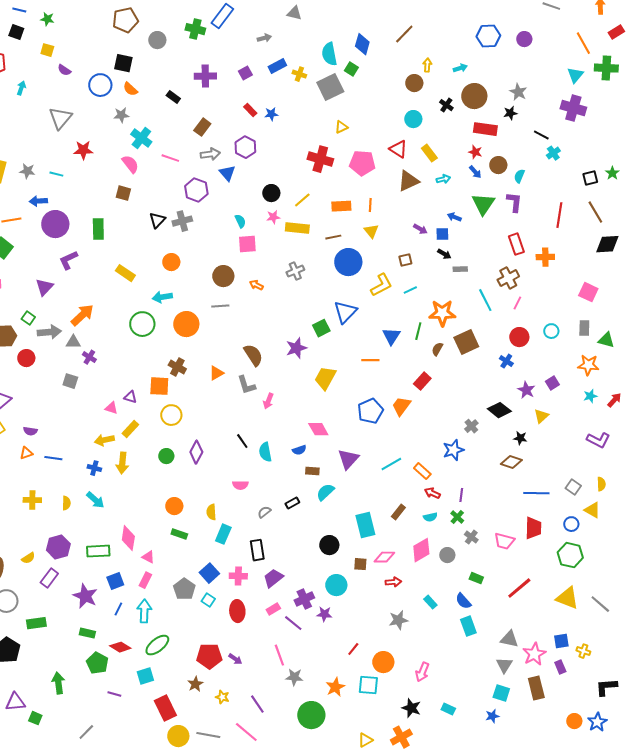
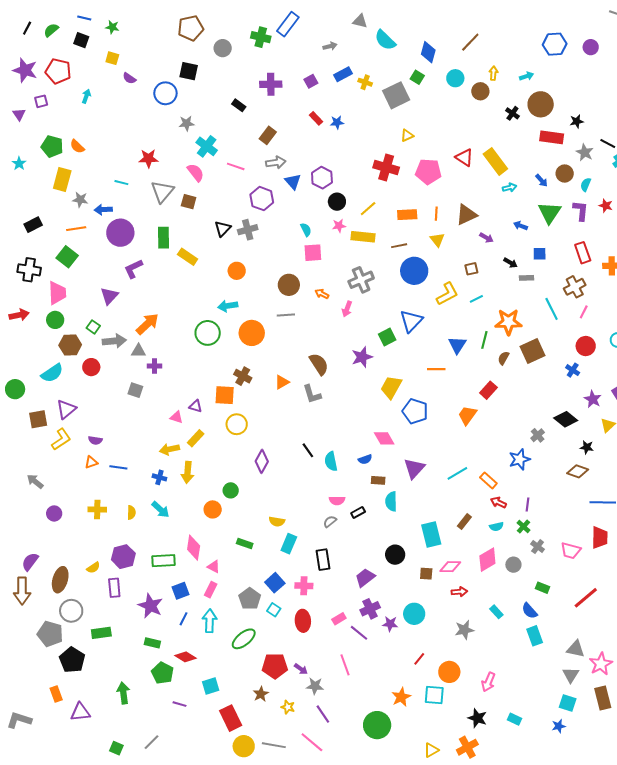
cyan semicircle: (329, 54) -> (385, 40), moved, turned -35
orange semicircle: (130, 89) -> (77, 146), moved
gray star: (518, 92) -> (585, 152), moved
gray triangle: (60, 118) -> (162, 192), moved
cyan circle: (413, 119) -> (455, 78), moved
purple hexagon: (245, 147) -> (322, 178), moved
red star: (475, 152) -> (606, 206), moved
yellow rectangle: (429, 153) -> (495, 161), size x1.5
gray star: (27, 171) -> (80, 200), moved
brown triangle: (408, 181) -> (466, 215), moved
blue square: (442, 234) -> (540, 254), moved
gray cross: (295, 271) -> (361, 280), size x1.4
yellow rectangle: (125, 273) -> (188, 257), moved
purple cross: (89, 357) -> (154, 366), turned -32
pink arrow: (268, 401) -> (347, 309), moved
blue pentagon: (370, 411) -> (415, 411), moved, turned -30
green circle: (166, 456) -> (231, 490), moved
pink semicircle: (240, 485) -> (337, 500), moved
cyan semicircle: (325, 492) -> (391, 501), turned -48
orange circle: (174, 506) -> (213, 509), moved
yellow semicircle: (211, 512) -> (277, 522), turned -77
purple rectangle: (49, 578) -> (114, 588), turned -42
purple trapezoid: (273, 578) -> (365, 578), moved
cyan circle: (336, 585) -> (414, 614), moved
green ellipse: (157, 645) -> (244, 639), moved
gray star: (294, 677) -> (315, 686), moved
green square: (35, 718) -> (116, 748), moved

